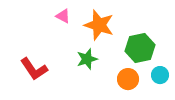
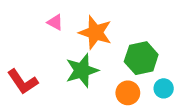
green star: (87, 59) -> (82, 70), size x1.4

